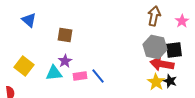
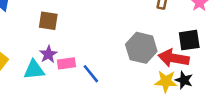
gray hexagon: (155, 47) -> (141, 48), moved
pink rectangle: (80, 76) -> (66, 63), moved
yellow star: (156, 82) -> (166, 81), turned -30

